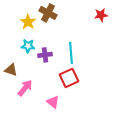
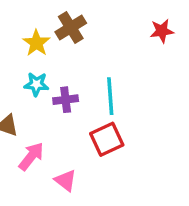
brown cross: (48, 13) -> (71, 27), turned 30
pink triangle: (53, 102) -> (66, 180), moved

